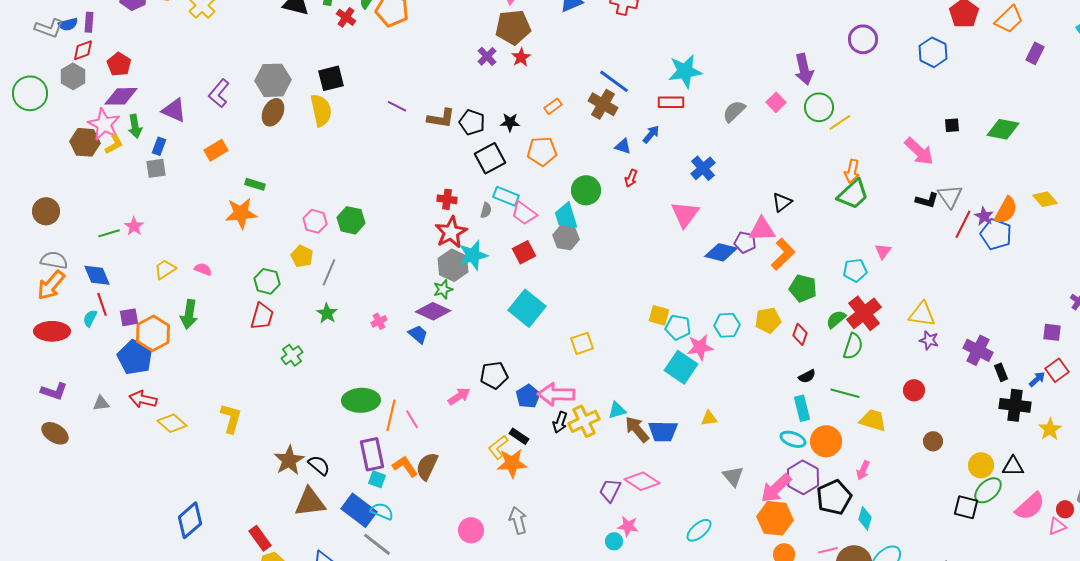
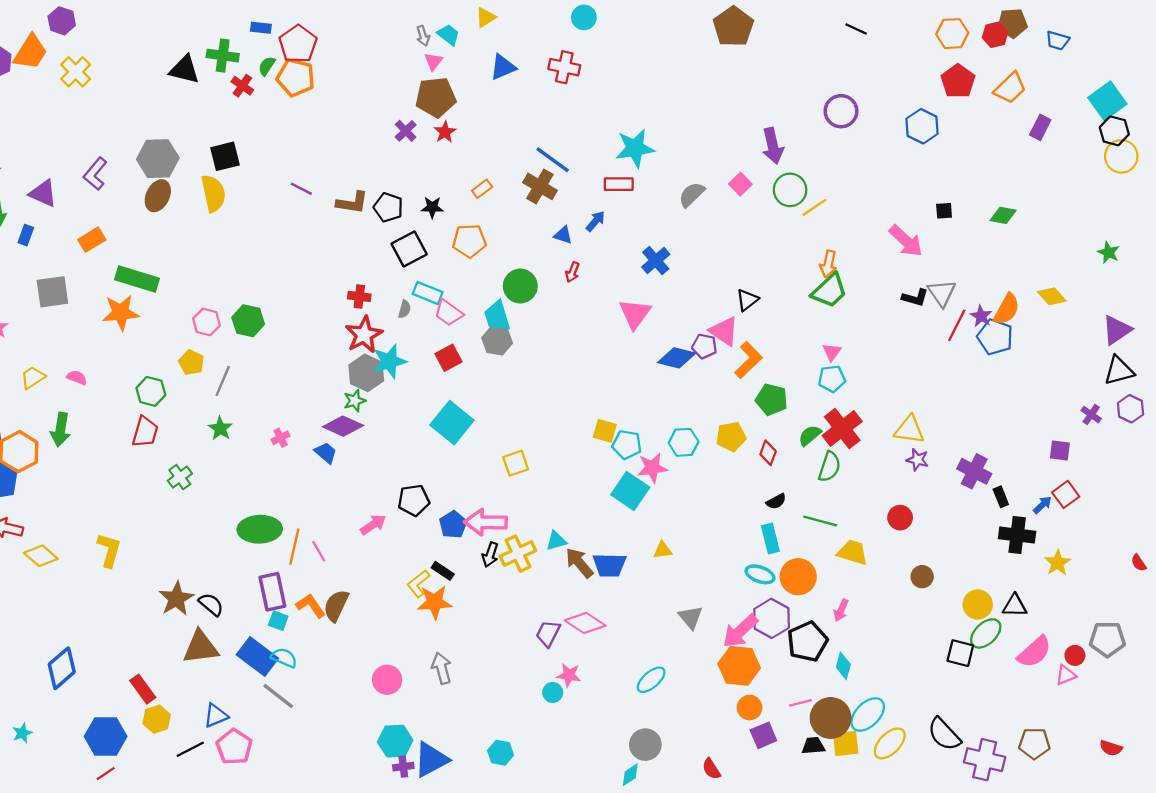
green diamond: (1003, 129) -> (1003, 215), size x0.7
gray square: (156, 168) -> (52, 292), moved, size x1.4
green rectangle: (255, 184) -> (137, 279), size x1.8
pink triangle: (762, 229) -> (724, 331), turned 36
pink triangle: (883, 251) -> (832, 352), moved

